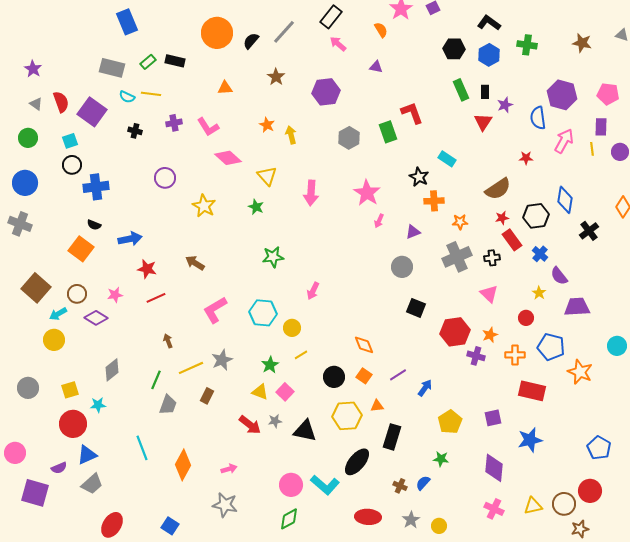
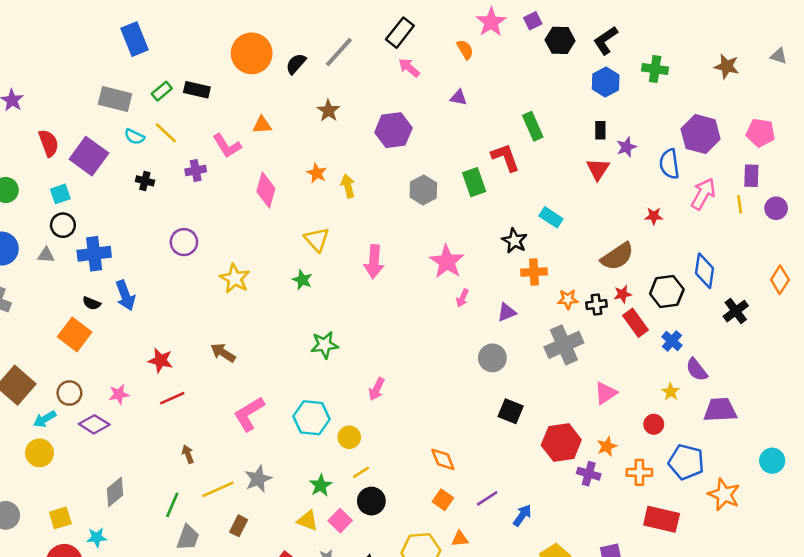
black L-shape: (489, 23) -> (606, 40), turned -70
black hexagon: (454, 49) -> (560, 40), moved
green rectangle: (461, 90) -> (533, 126), moved
yellow line: (151, 94) -> (166, 133), turned 36
gray triangle: (36, 104) -> (46, 255), moved, turned -32
pink L-shape: (208, 127) -> (227, 146), moved
pink diamond: (228, 158) -> (266, 190), moved, turned 64
blue arrow: (130, 239) -> (125, 295), moved, turned 80
black cross: (492, 258) -> (596, 305), moved
pink triangle: (489, 294) -> (606, 393), turned 42
black circle: (334, 377) -> (371, 501), moved

